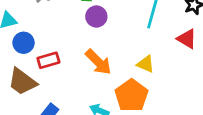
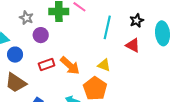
purple circle: (96, 16) -> (41, 35), moved
red rectangle: (48, 60) -> (47, 65), moved

